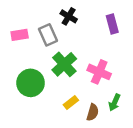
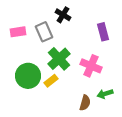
purple rectangle: (112, 24) -> (103, 32), moved
yellow rectangle: (71, 103) -> (51, 81), moved
green arrow: (114, 103) -> (105, 94), turned 49

